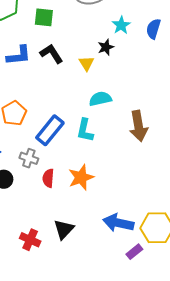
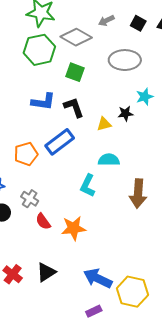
yellow triangle: (86, 63) -> (104, 124), turned 35
blue rectangle: (50, 130) -> (60, 142), moved
red semicircle: (48, 178) -> (43, 221), turned -54
purple rectangle: (134, 252) -> (94, 311), moved

